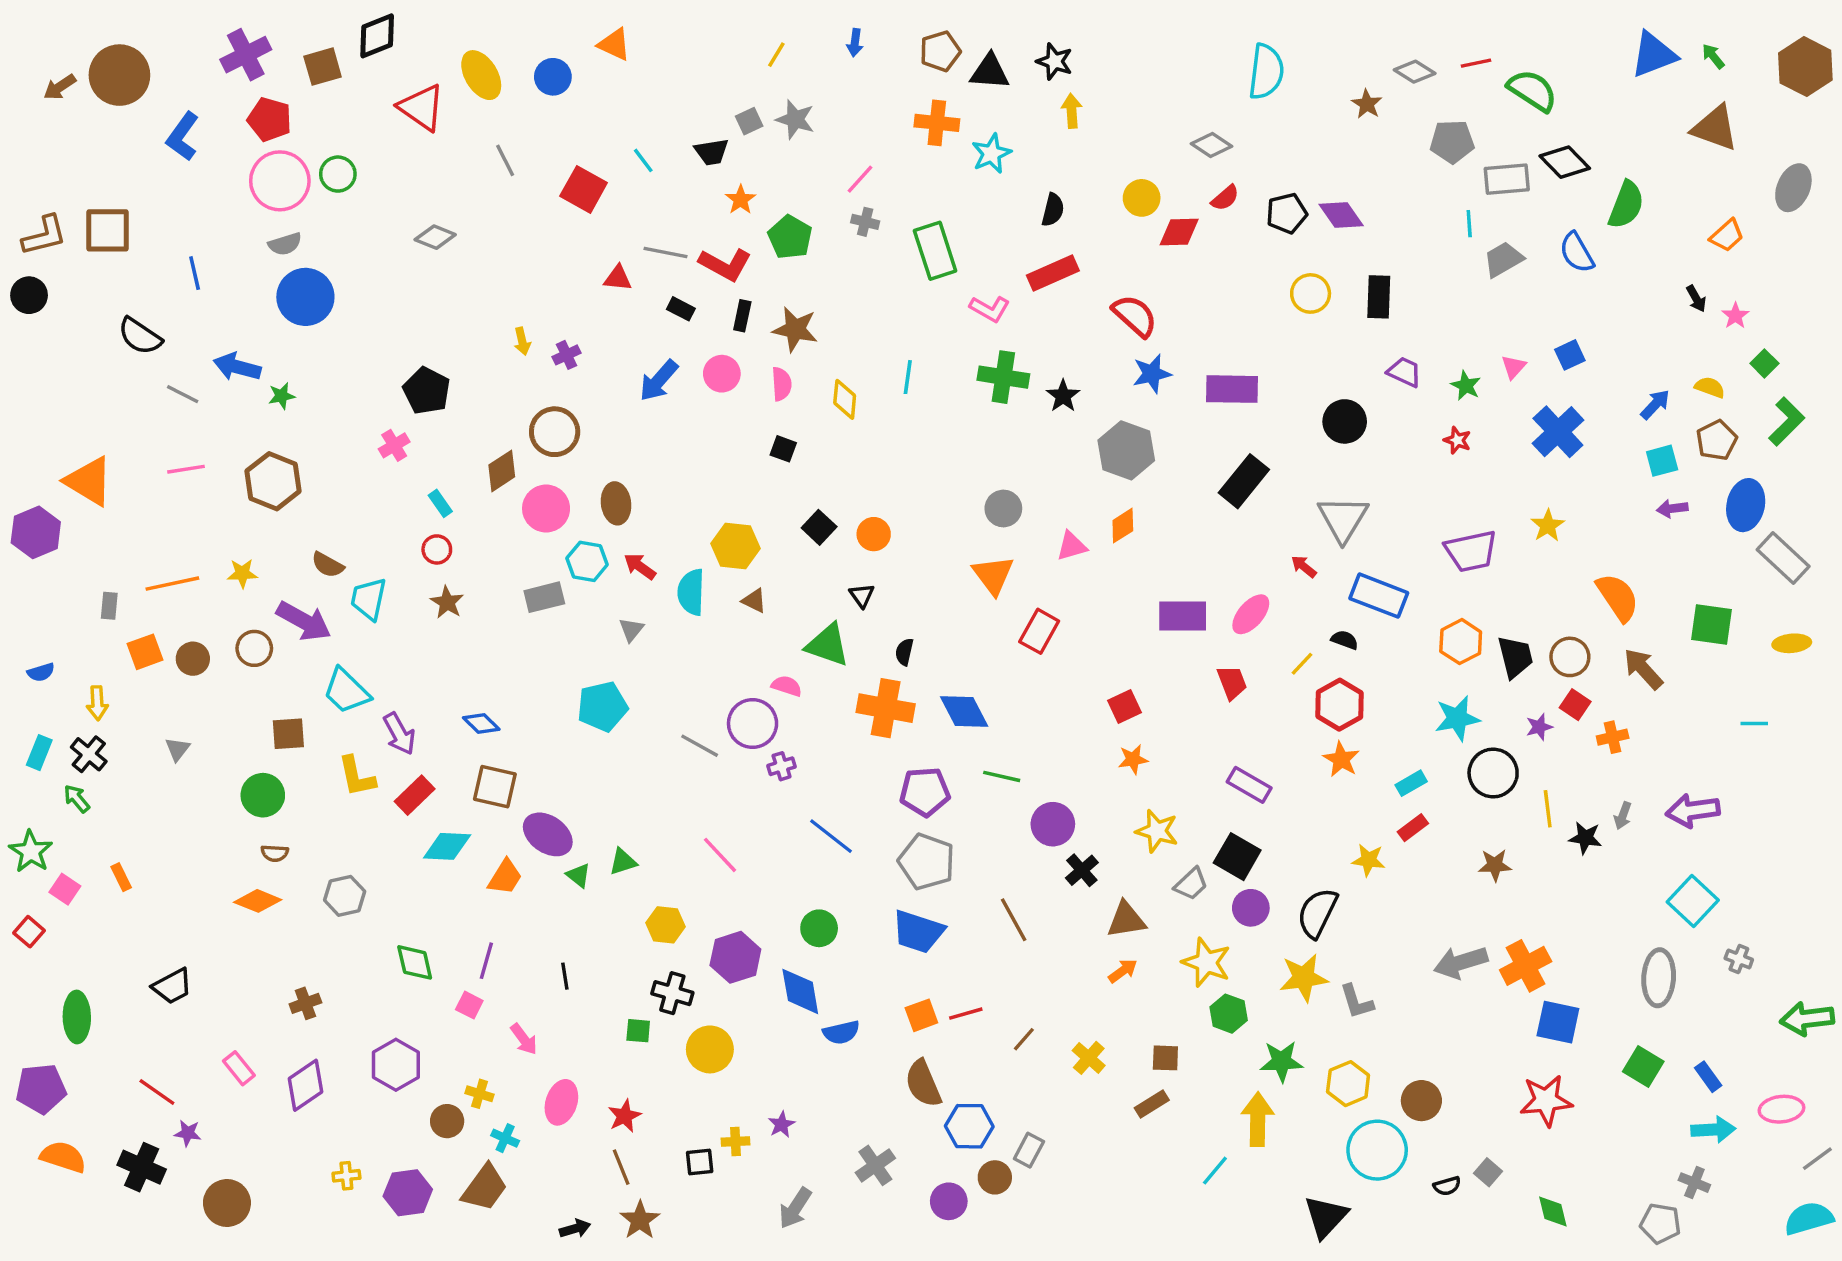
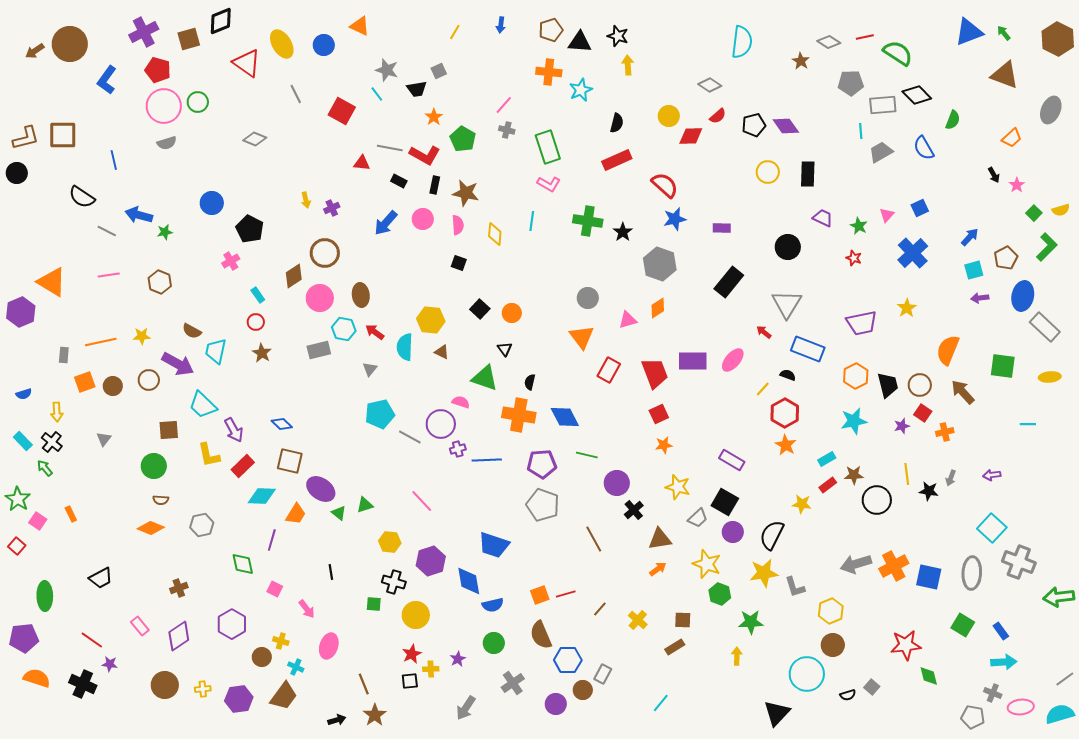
gray star: (795, 119) -> (387, 70), moved
green semicircle: (1626, 205) -> (953, 120), size x0.7
blue circle: (305, 297) -> (212, 203), moved, size x0.7
pink L-shape: (990, 309) -> (549, 184), moved
yellow semicircle: (1710, 387) -> (1061, 210), moved, turned 144
purple rectangle: (1232, 389) -> (722, 228), size x0.6
brown hexagon: (273, 481) -> (160, 282), size x0.7
orange semicircle: (1618, 597) -> (948, 350), turned -124
red trapezoid: (1232, 683) -> (655, 373), moved, size x1.5
cyan pentagon: (602, 706) -> (380, 414), moved
cyan rectangle: (39, 753) -> (23, 441), turned -66
black circle: (1493, 773) -> (877, 500), moved
purple arrow: (1693, 811) -> (992, 475), size x0.6
blue line: (831, 836) -> (487, 460), moved, turned -40
brown star: (1495, 865) -> (854, 475), moved
green circle: (819, 928) -> (494, 643), moved
blue trapezoid: (918, 932) -> (494, 545), moved
gray cross: (1739, 959) -> (1019, 562), size x2.0
purple line: (486, 961) -> (272, 540), moved
blue square: (1558, 1022) -> (929, 577), moved
yellow hexagon: (1348, 1084) -> (831, 611), moved
pink ellipse: (1781, 1109) -> (1021, 707), moved
red star: (625, 1116) -> (412, 654), moved
yellow arrow: (1258, 1119) -> (737, 656), size x0.6
cyan line: (1215, 1171) -> (661, 703), moved
brown circle: (227, 1203) -> (165, 685), moved
green diamond: (1553, 1212) -> (929, 676), moved

